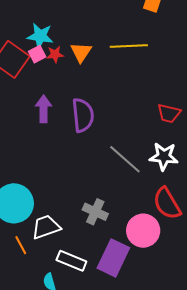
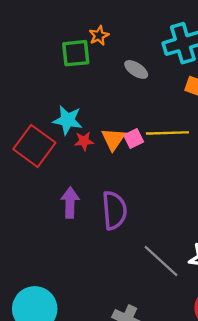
pink square: (37, 54) -> (134, 139), moved

